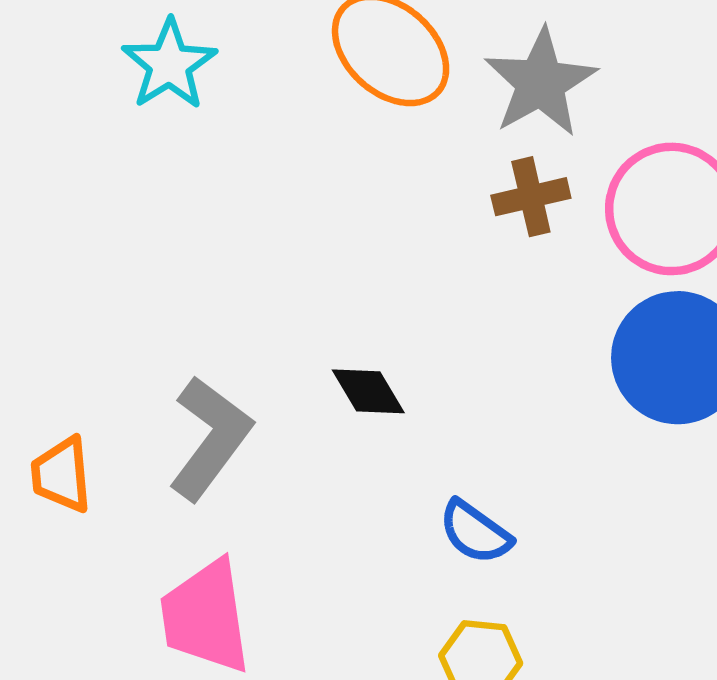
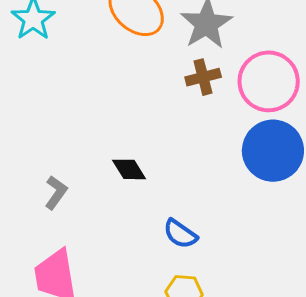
gray L-shape: (210, 438) -> (56, 193), size x0.6

